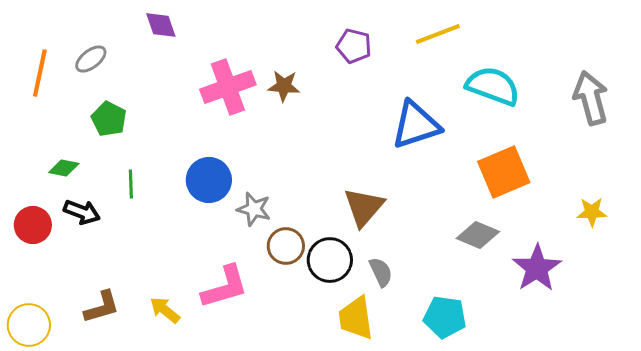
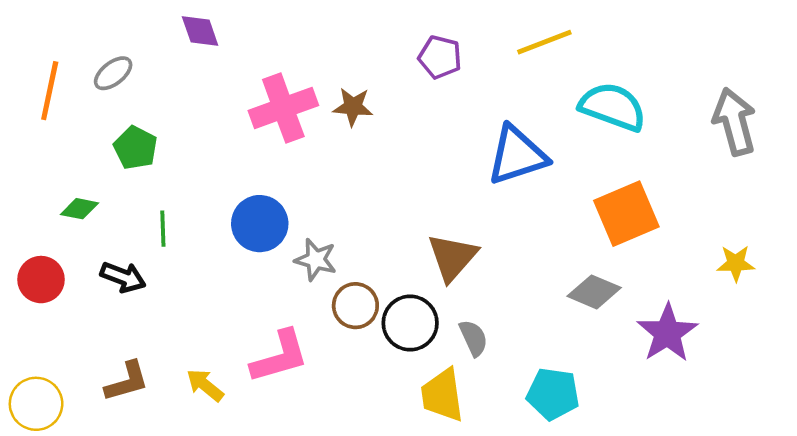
black arrow: (82, 212) -> (123, 277), moved

